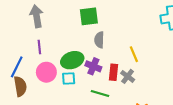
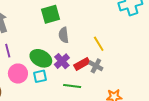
green ellipse: (72, 60) -> (41, 58), turned 55
purple cross: (93, 66) -> (62, 61), turned 35
red rectangle: (113, 72) -> (82, 64), turned 63

